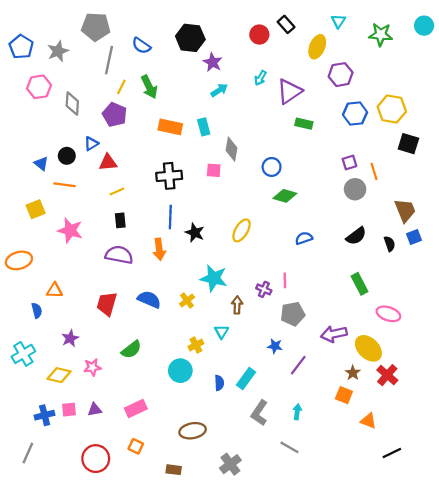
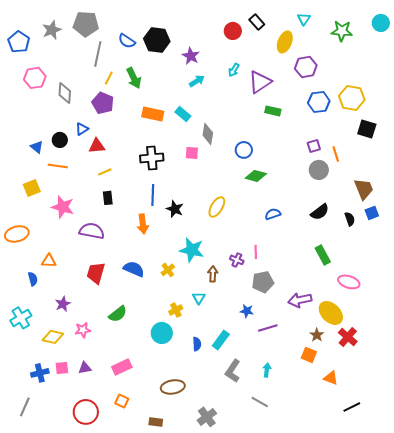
black hexagon: (190, 38) -> (157, 40), moved
gray star: (58, 51) -> (52, 30), moved
cyan rectangle: (204, 127) -> (183, 114), turned -35
purple semicircle: (119, 255) -> (92, 231), moved
purple line: (298, 365) -> (268, 328), turned 36

